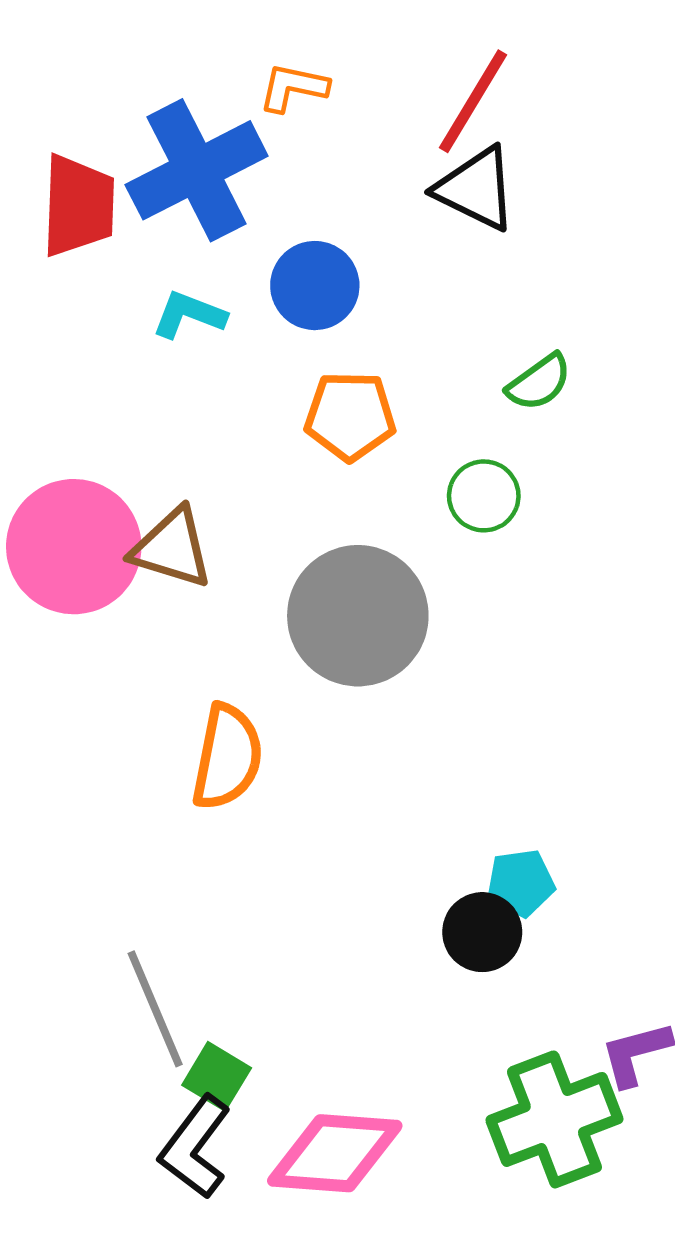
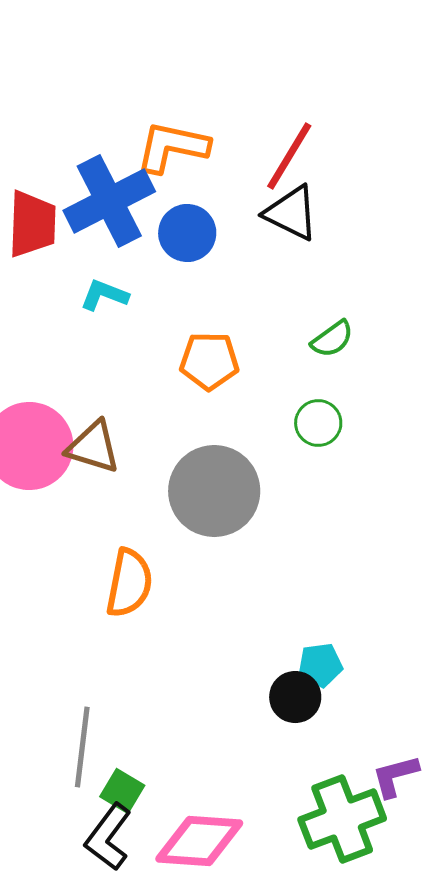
orange L-shape: (293, 87) -> (172, 147), size x1.6
blue circle: (315, 286) -> (187, 233), moved
green circle: (484, 496) -> (318, 423), moved
gray line: (155, 1009) -> (82, 747), turned 30

